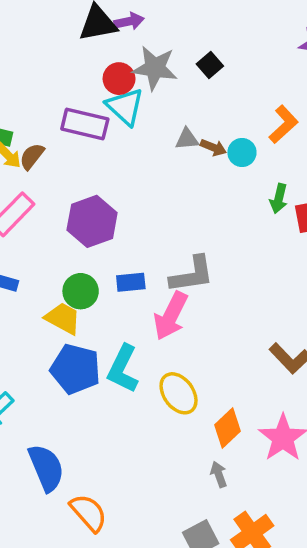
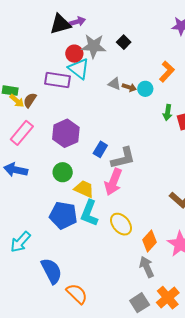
gray triangle: (187, 139) -> (114, 84), turned 32
blue rectangle: (131, 282) -> (100, 149), moved, turned -49
yellow trapezoid: (63, 318) -> (84, 189), moved
gray arrow: (219, 474) -> (147, 267), size x1.5

